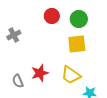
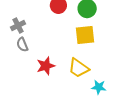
gray semicircle: (18, 81) -> (22, 45), moved

